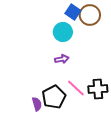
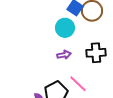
black cross: (98, 89) -> (96, 53), moved

